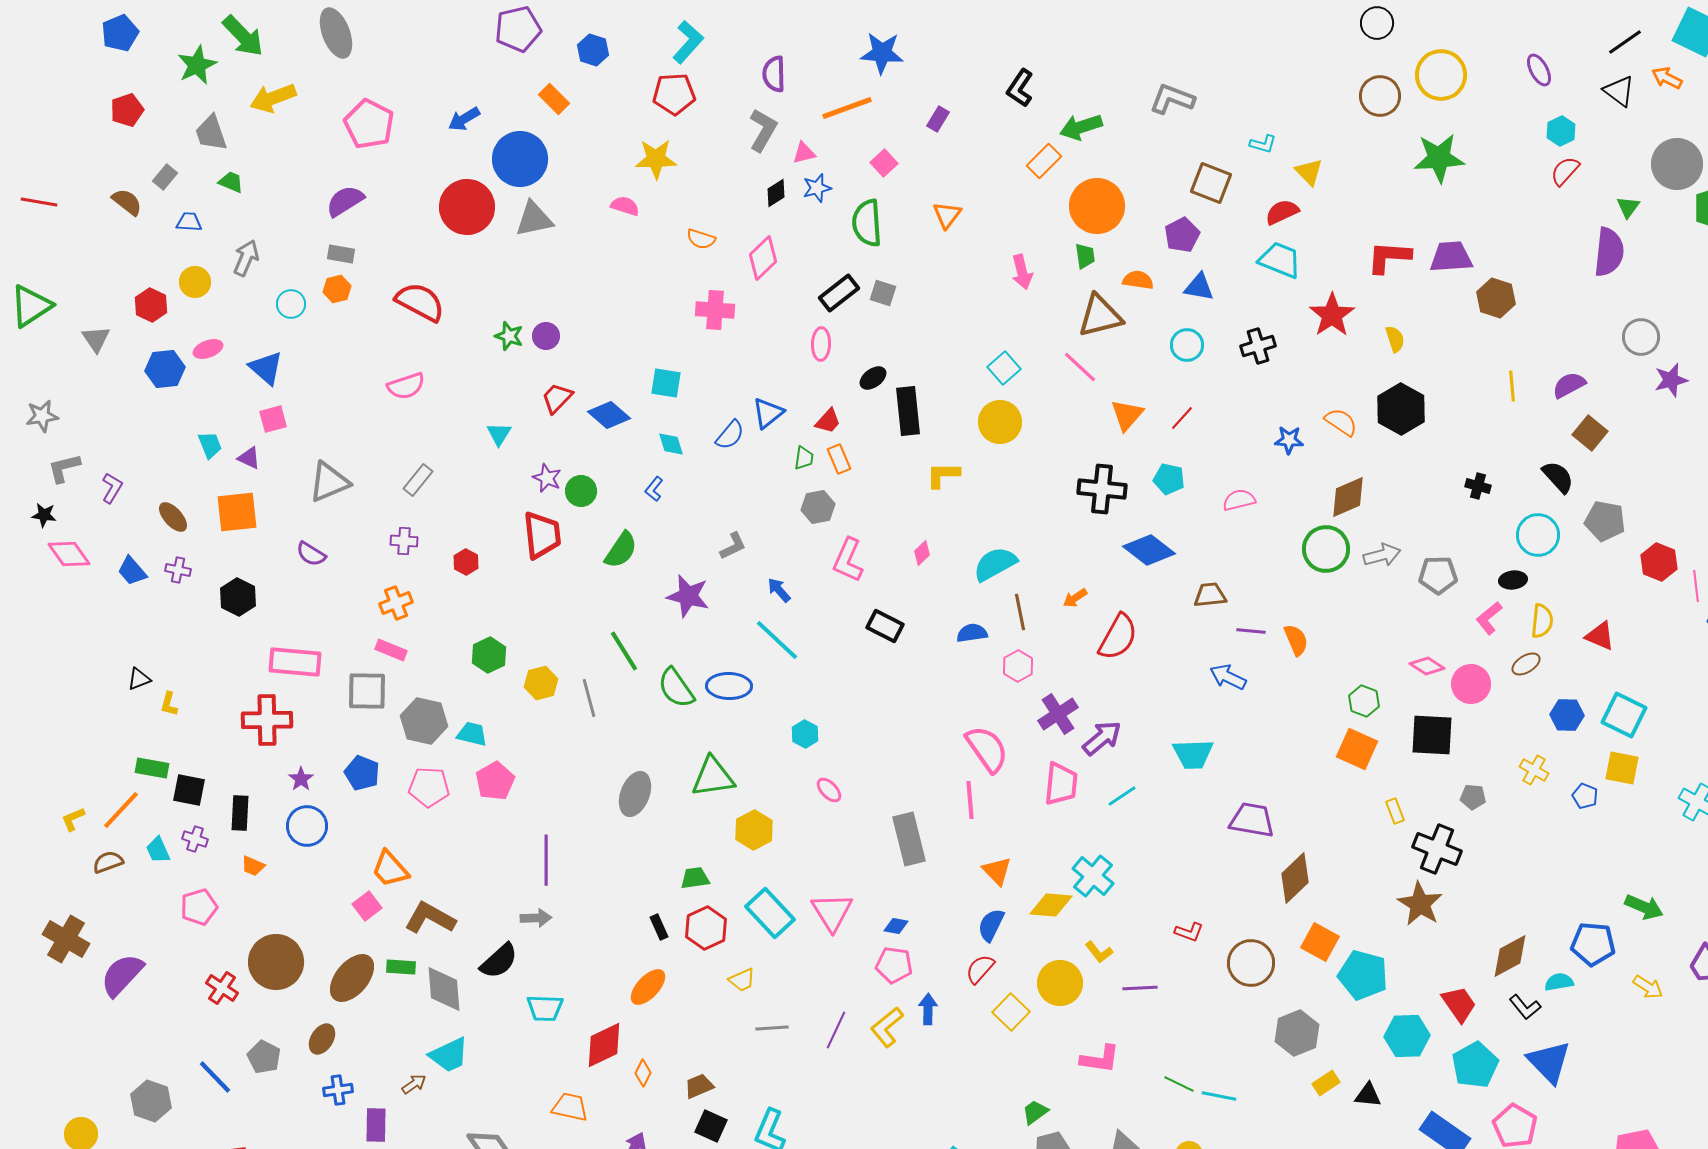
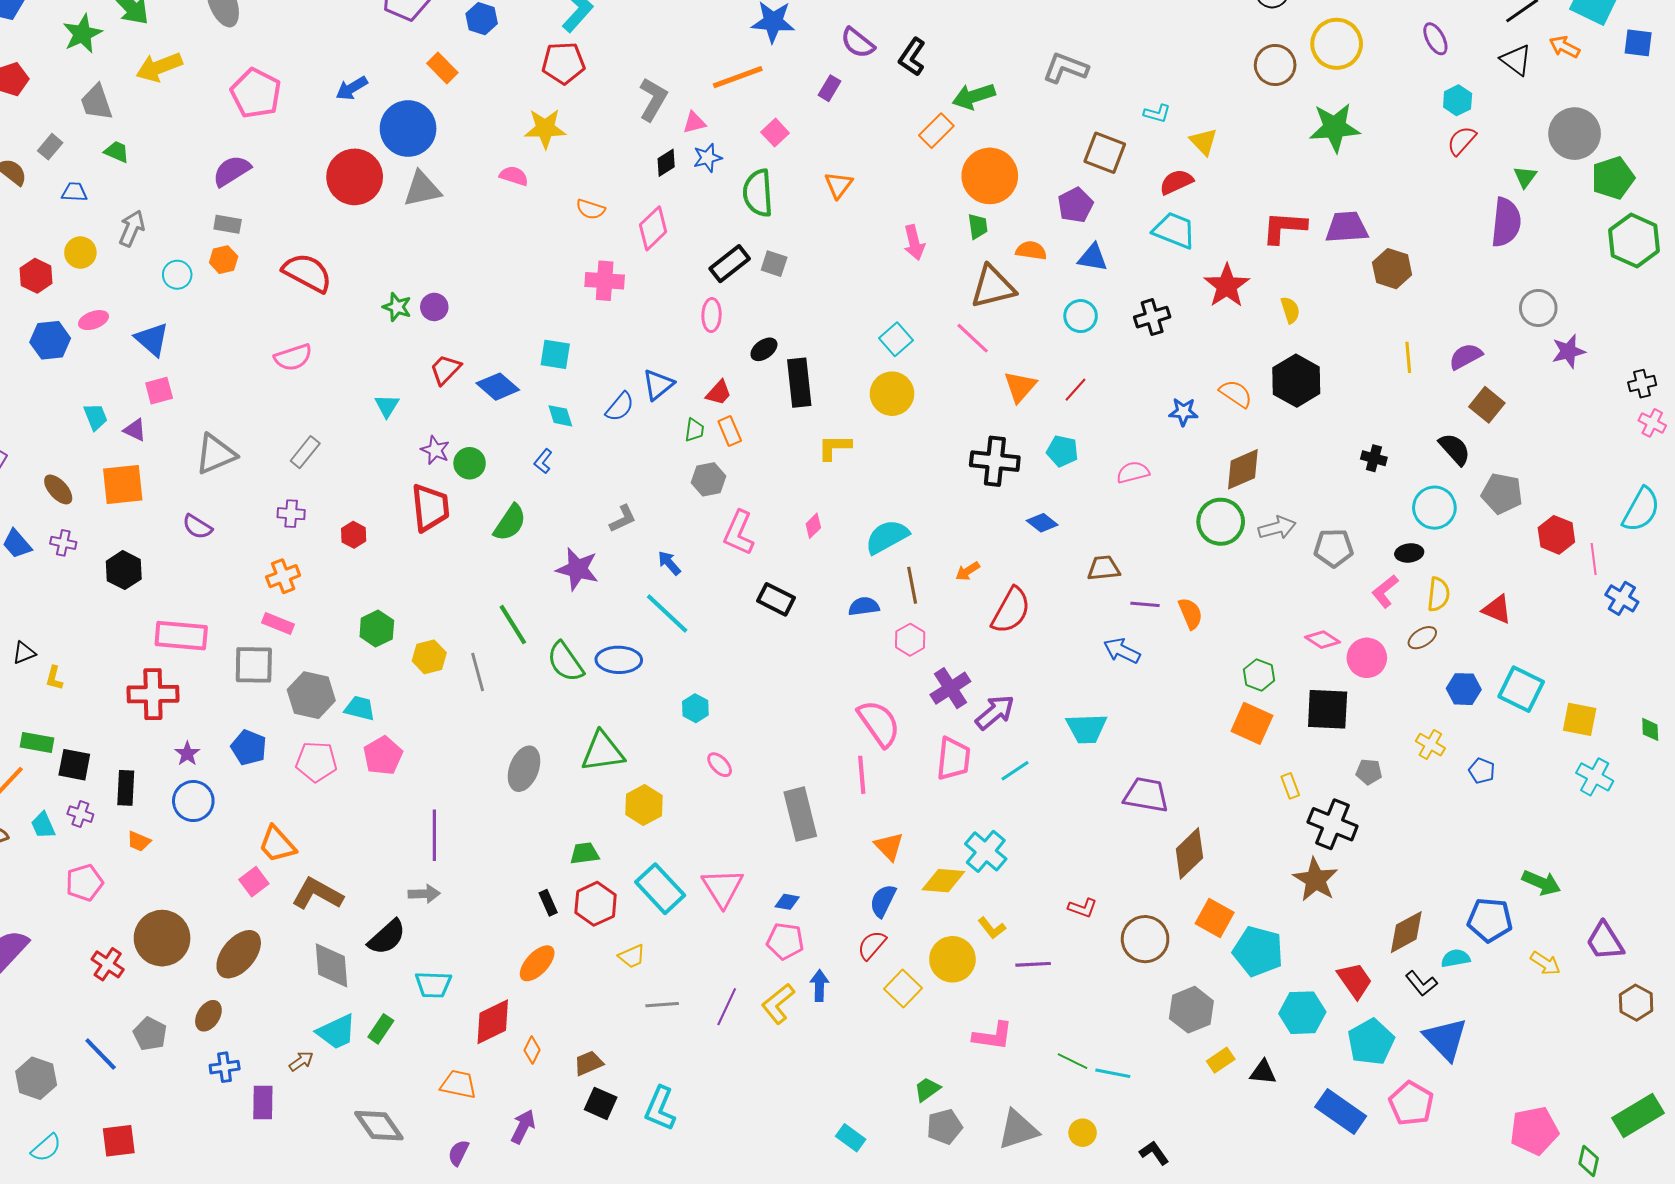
purple semicircle: (774, 74) -> (858, 43), moved, turned -51
blue diamond: (1149, 550) -> (1042, 523), size x0.6
yellow square: (1622, 768) -> (1580, 719), moved
green rectangle: (401, 967) -> (381, 1029), moved, turned -60

